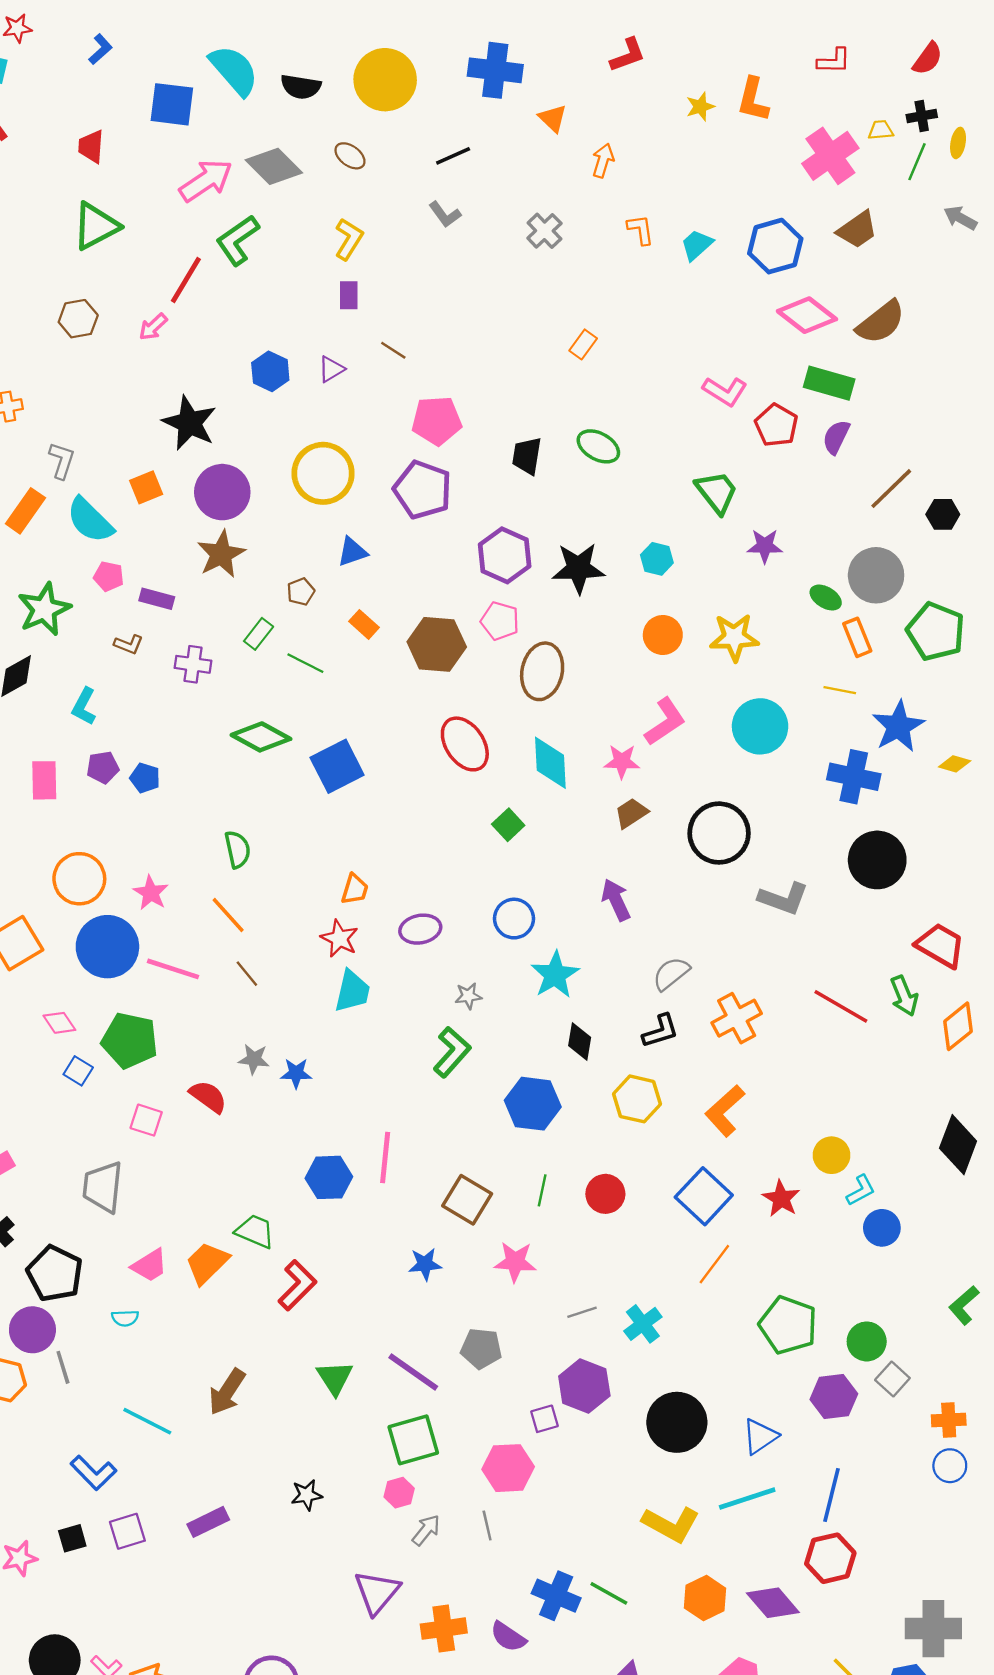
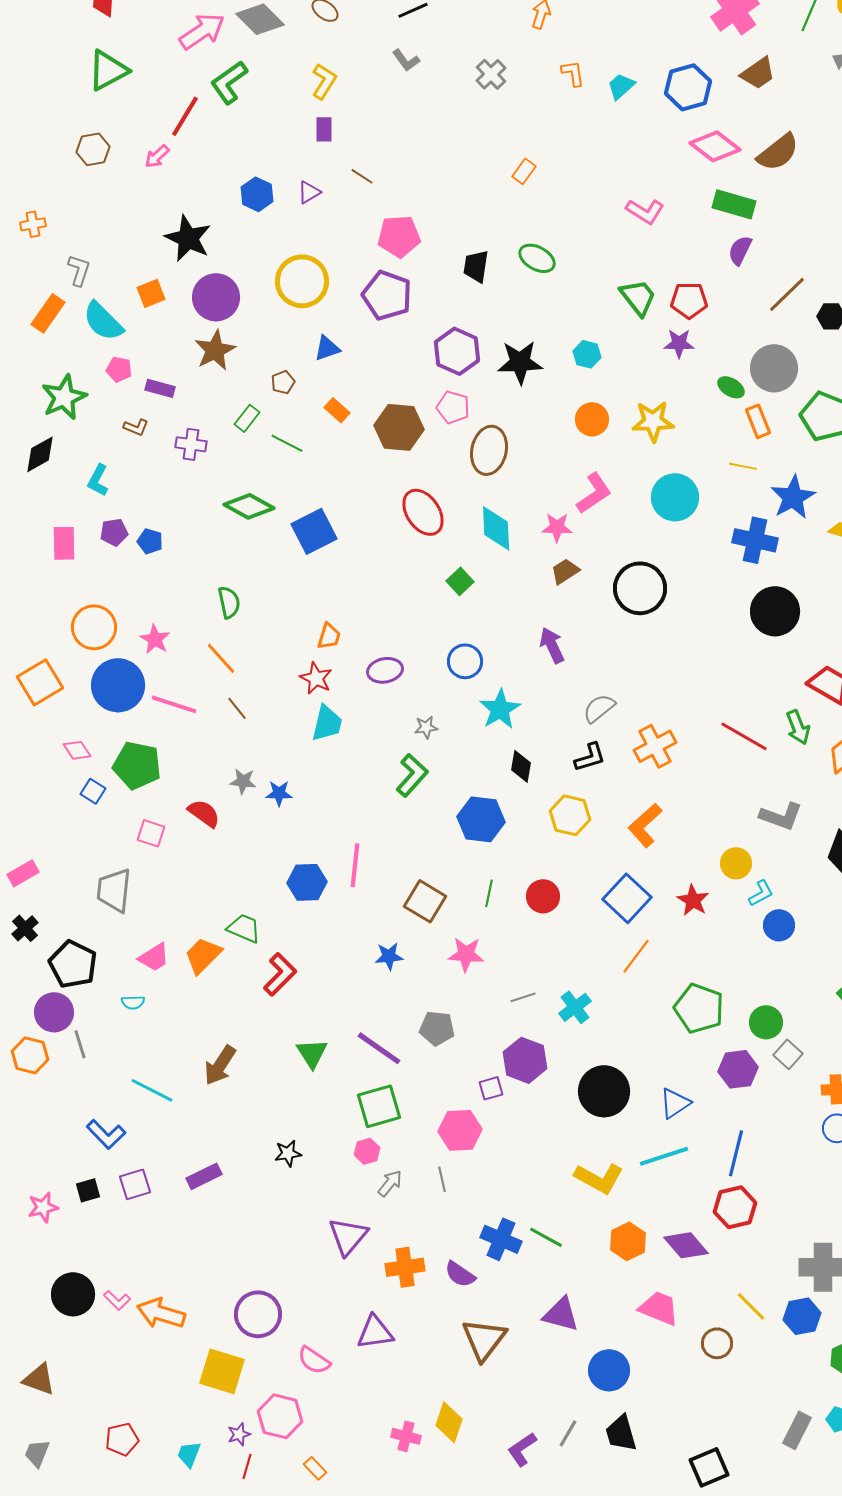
red pentagon: (776, 425) -> (689, 300), moved, turned -30
gray L-shape: (783, 899) -> (781, 816), moved

